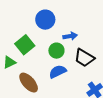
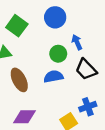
blue arrow: (70, 36) -> (77, 42), turned -120
green square: (25, 45) -> (17, 26), moved, turned -30

